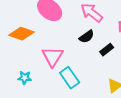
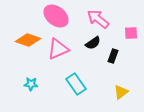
black rectangle: (107, 50) -> (113, 56), turned -32
pink triangle: (53, 57) -> (58, 49), moved, turned 35

